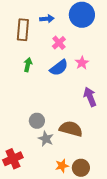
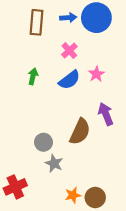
blue arrow: (47, 19) -> (68, 18), moved
brown rectangle: (23, 30) -> (36, 22), moved
brown semicircle: (71, 129) -> (80, 132), moved, turned 100

